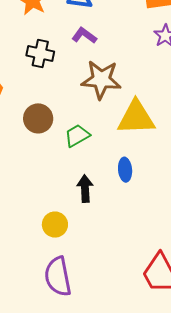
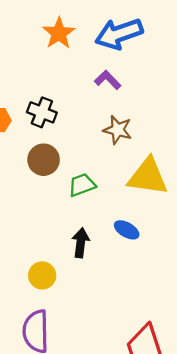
black cross: (40, 53) -> (42, 112), moved
brown star: (101, 80) -> (118, 130), size x0.7
blue ellipse: (125, 170) -> (127, 230), turned -65

